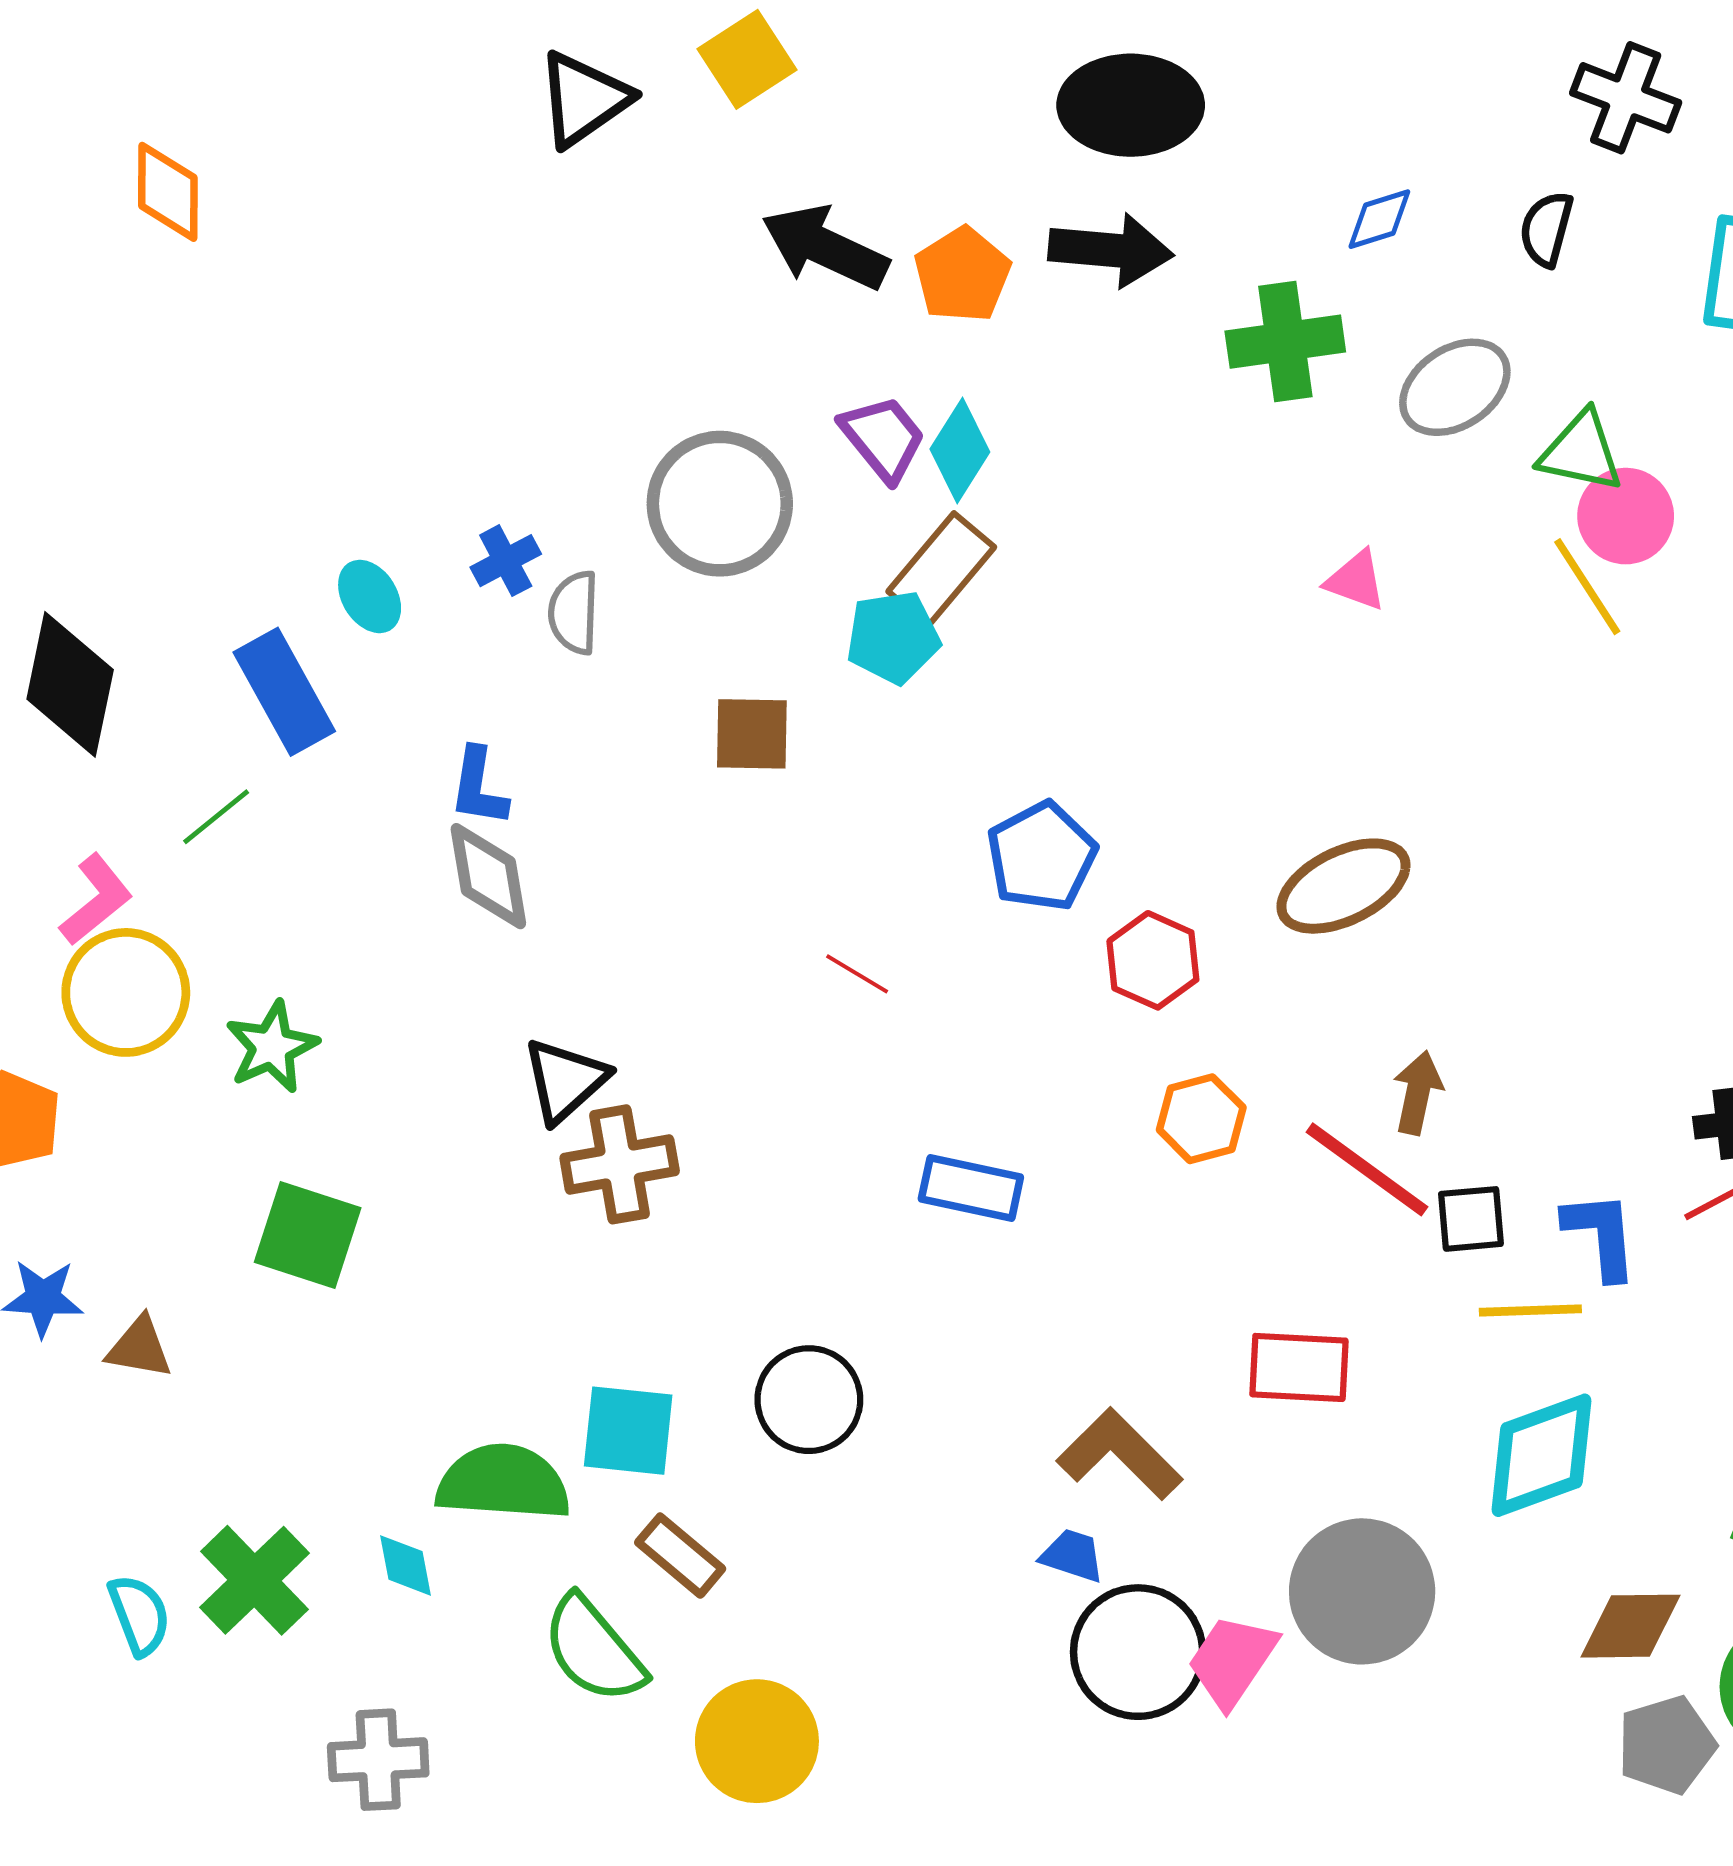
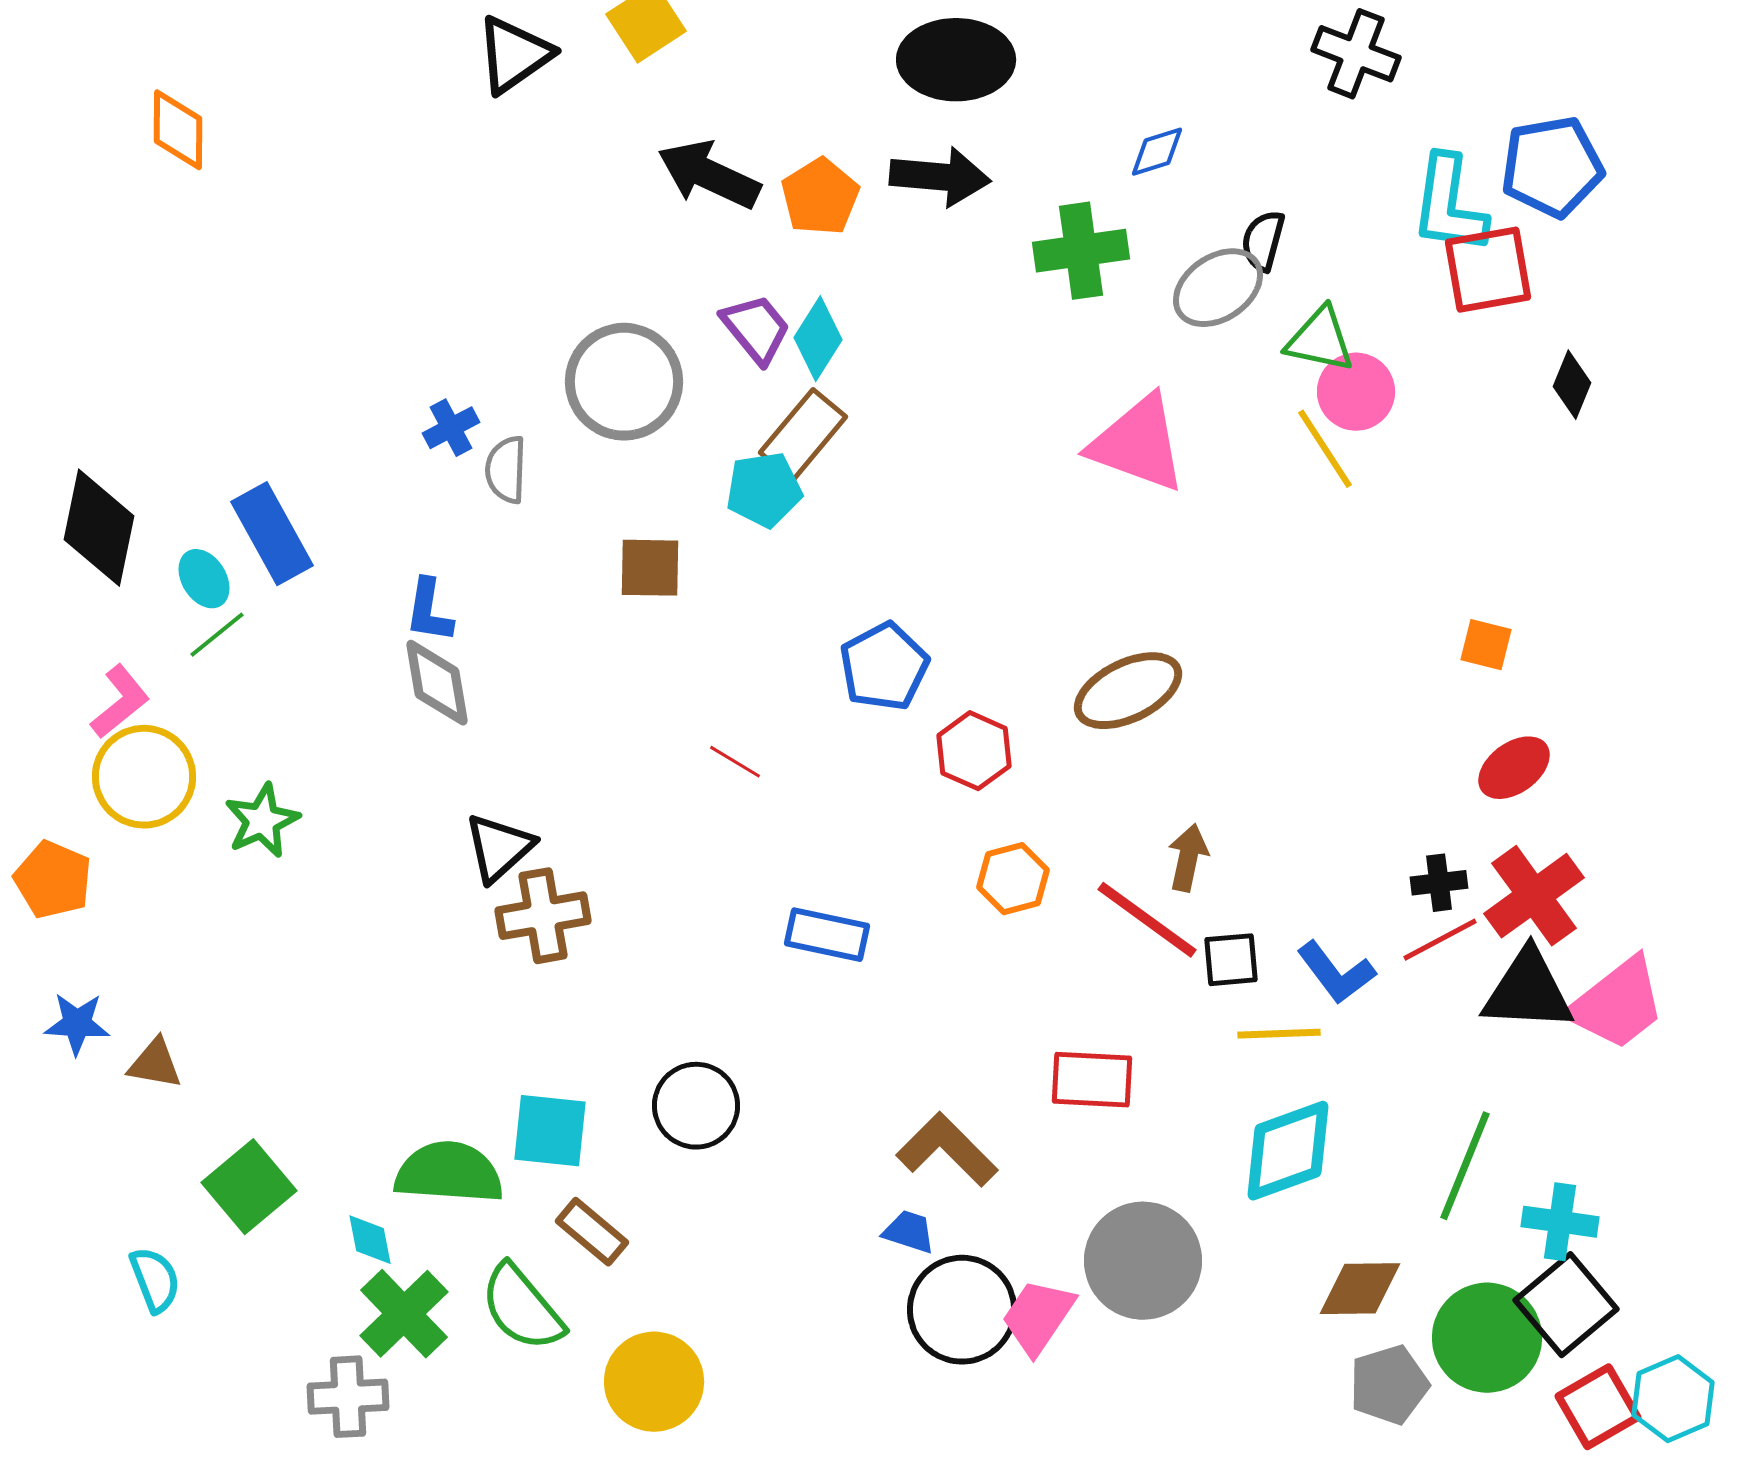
black semicircle: (1546, 229) -> (1263, 241), moved
pink triangle: (1356, 580) -> (1138, 444), size x2.0
cyan ellipse: (370, 596) -> (204, 579), moved
green square: (308, 1235) -> (249, 1187), moved, turned 32
blue L-shape: (1601, 1235) -> (1336, 973), turned 148
green cross: (254, 1580) -> (404, 1314), moved

